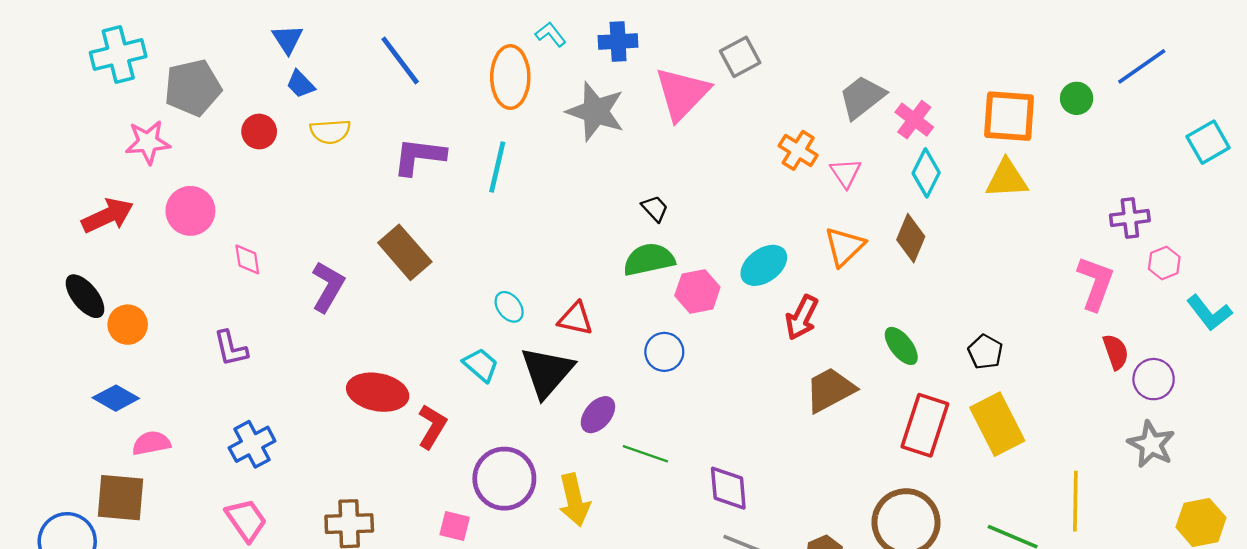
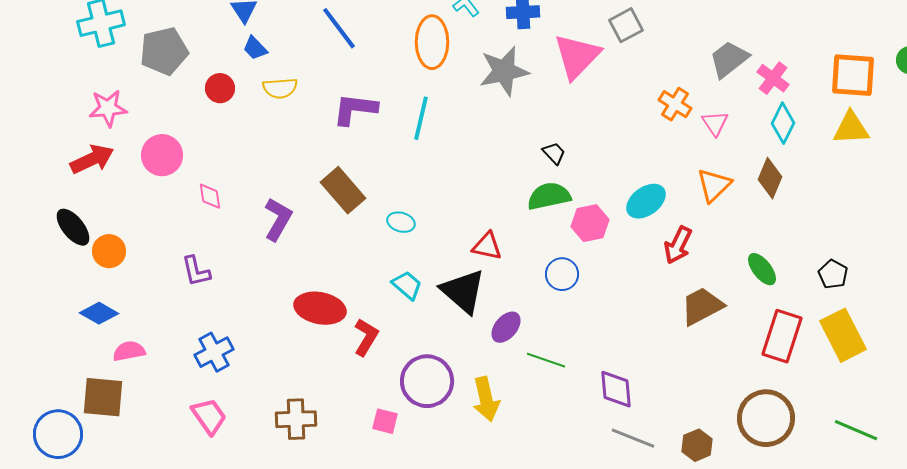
gray star: (596, 111) -> (504, 71), turned -30
pink star: (148, 142) -> (108, 108), moved
cyan ellipse: (509, 307) -> (401, 222), moved, turned -36
black triangle: (547, 372) -> (463, 291), turned -30

